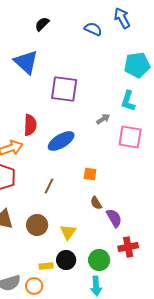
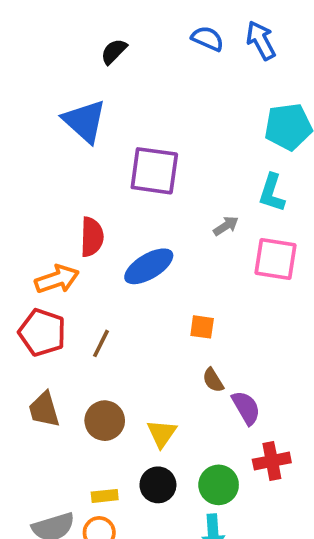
blue semicircle: (93, 29) -> (208, 39), moved
brown line: (49, 186) -> (101, 343), moved
yellow rectangle: (46, 266) -> (105, 496), moved

